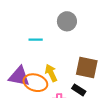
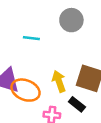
yellow arrow: (51, 73) -> (59, 81), moved

